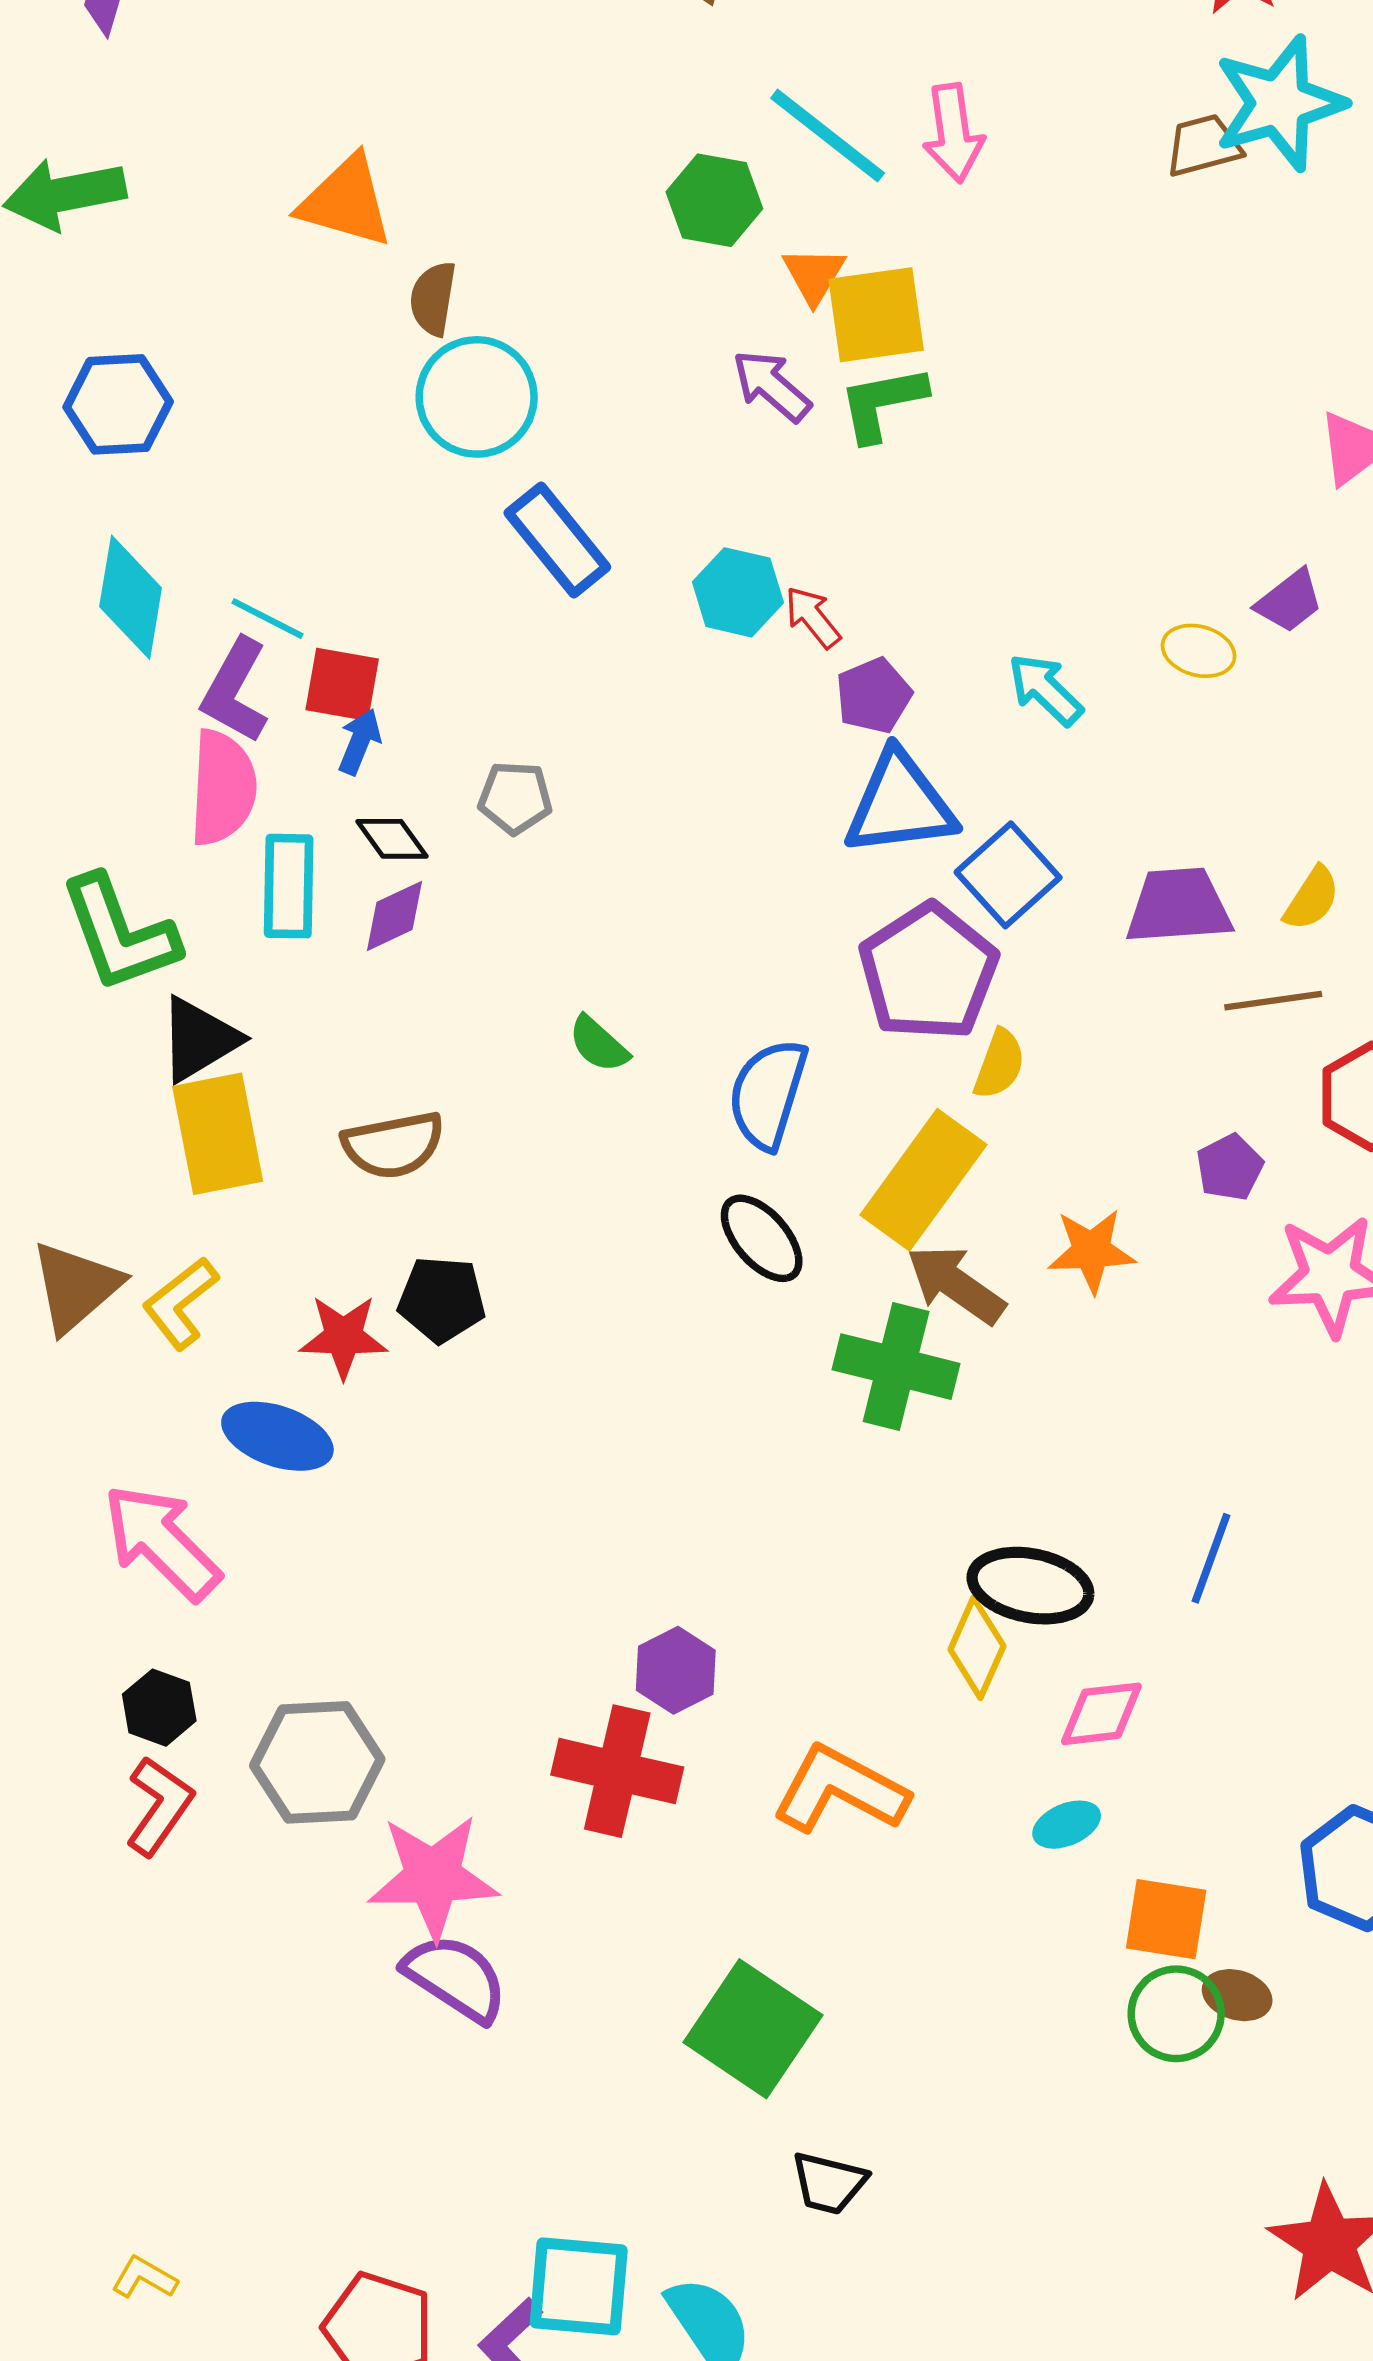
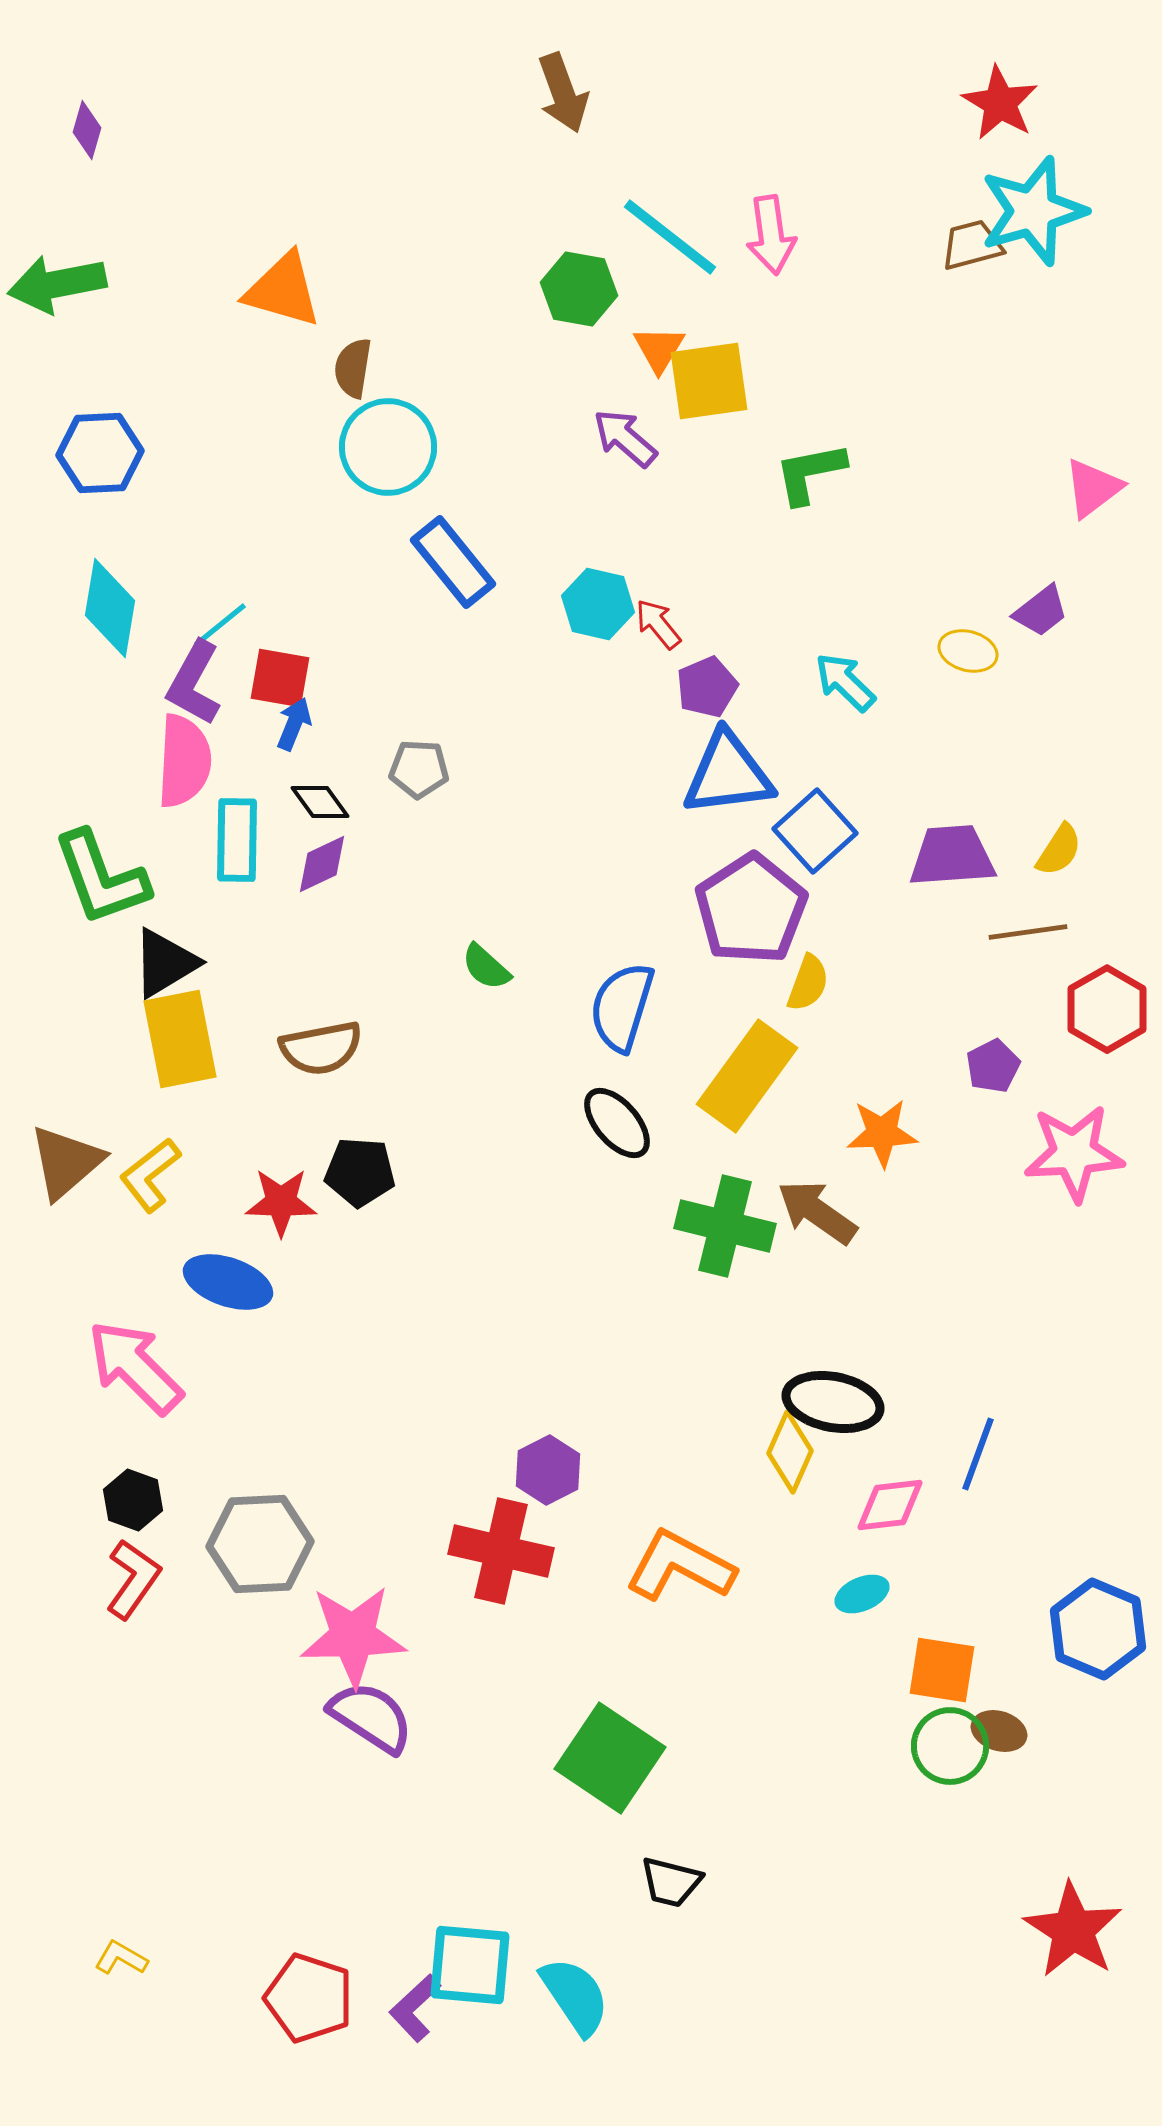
green L-shape: (882, 403) -> (810, 473), moved
cyan line: (267, 618) -> (220, 625), turned -66
brown arrow: (956, 1284) -> (817, 1212), moved
blue line: (1211, 1558) -> (978, 1454), moved

